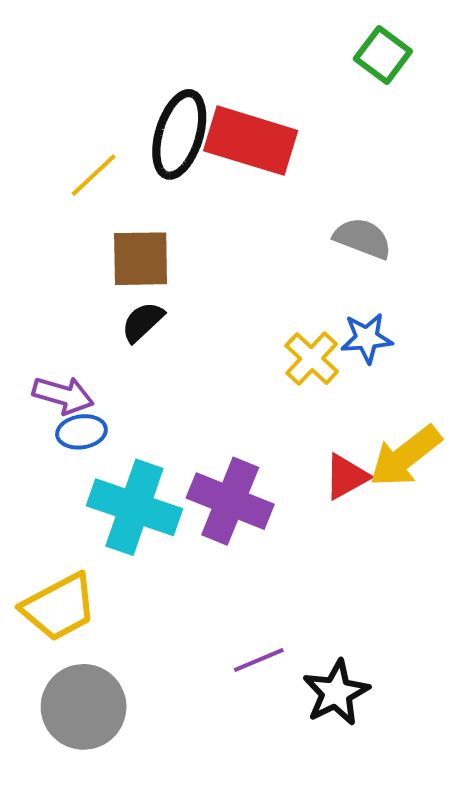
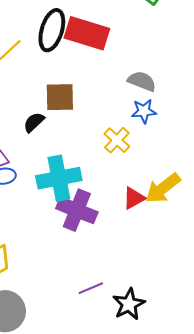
brown square: (141, 259) -> (60, 97), moved
blue star: (367, 338) -> (144, 111), moved
cyan cross: (134, 507) -> (59, 178), moved, turned -30

